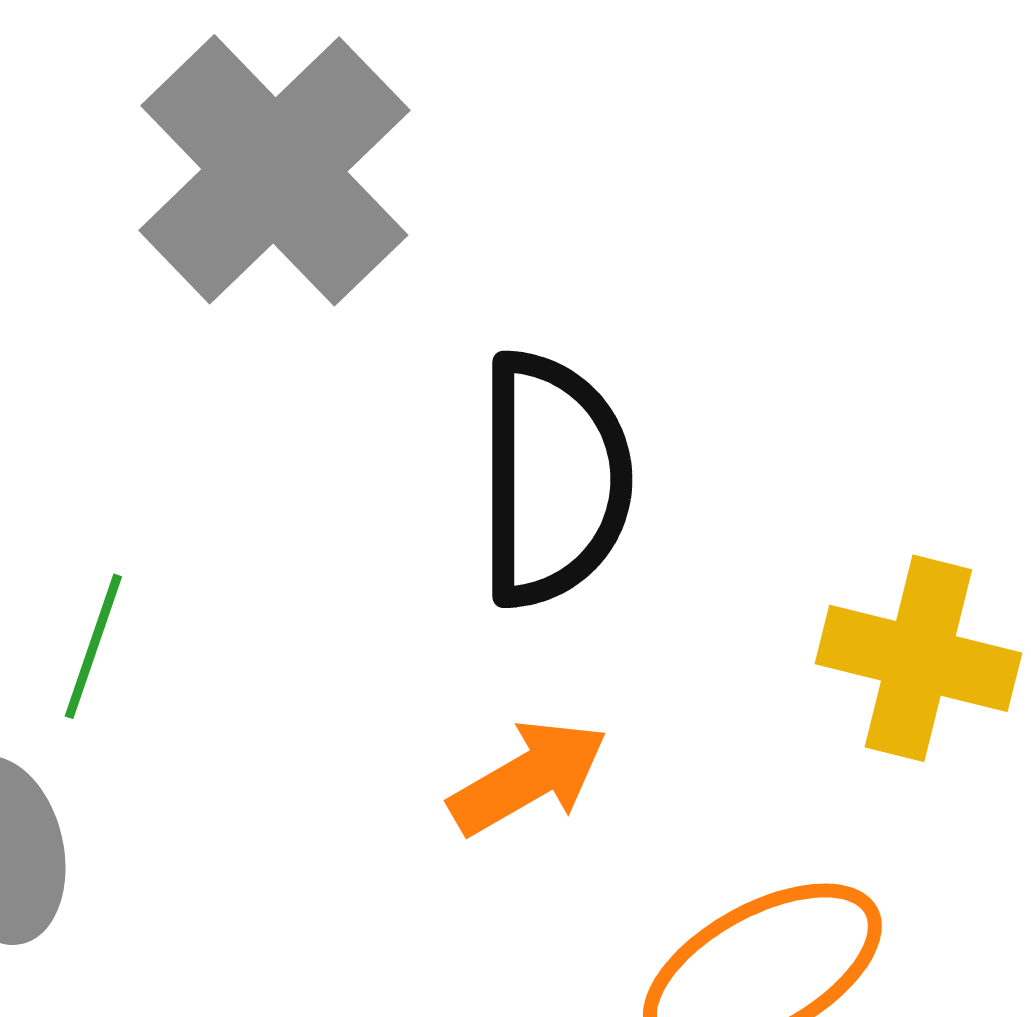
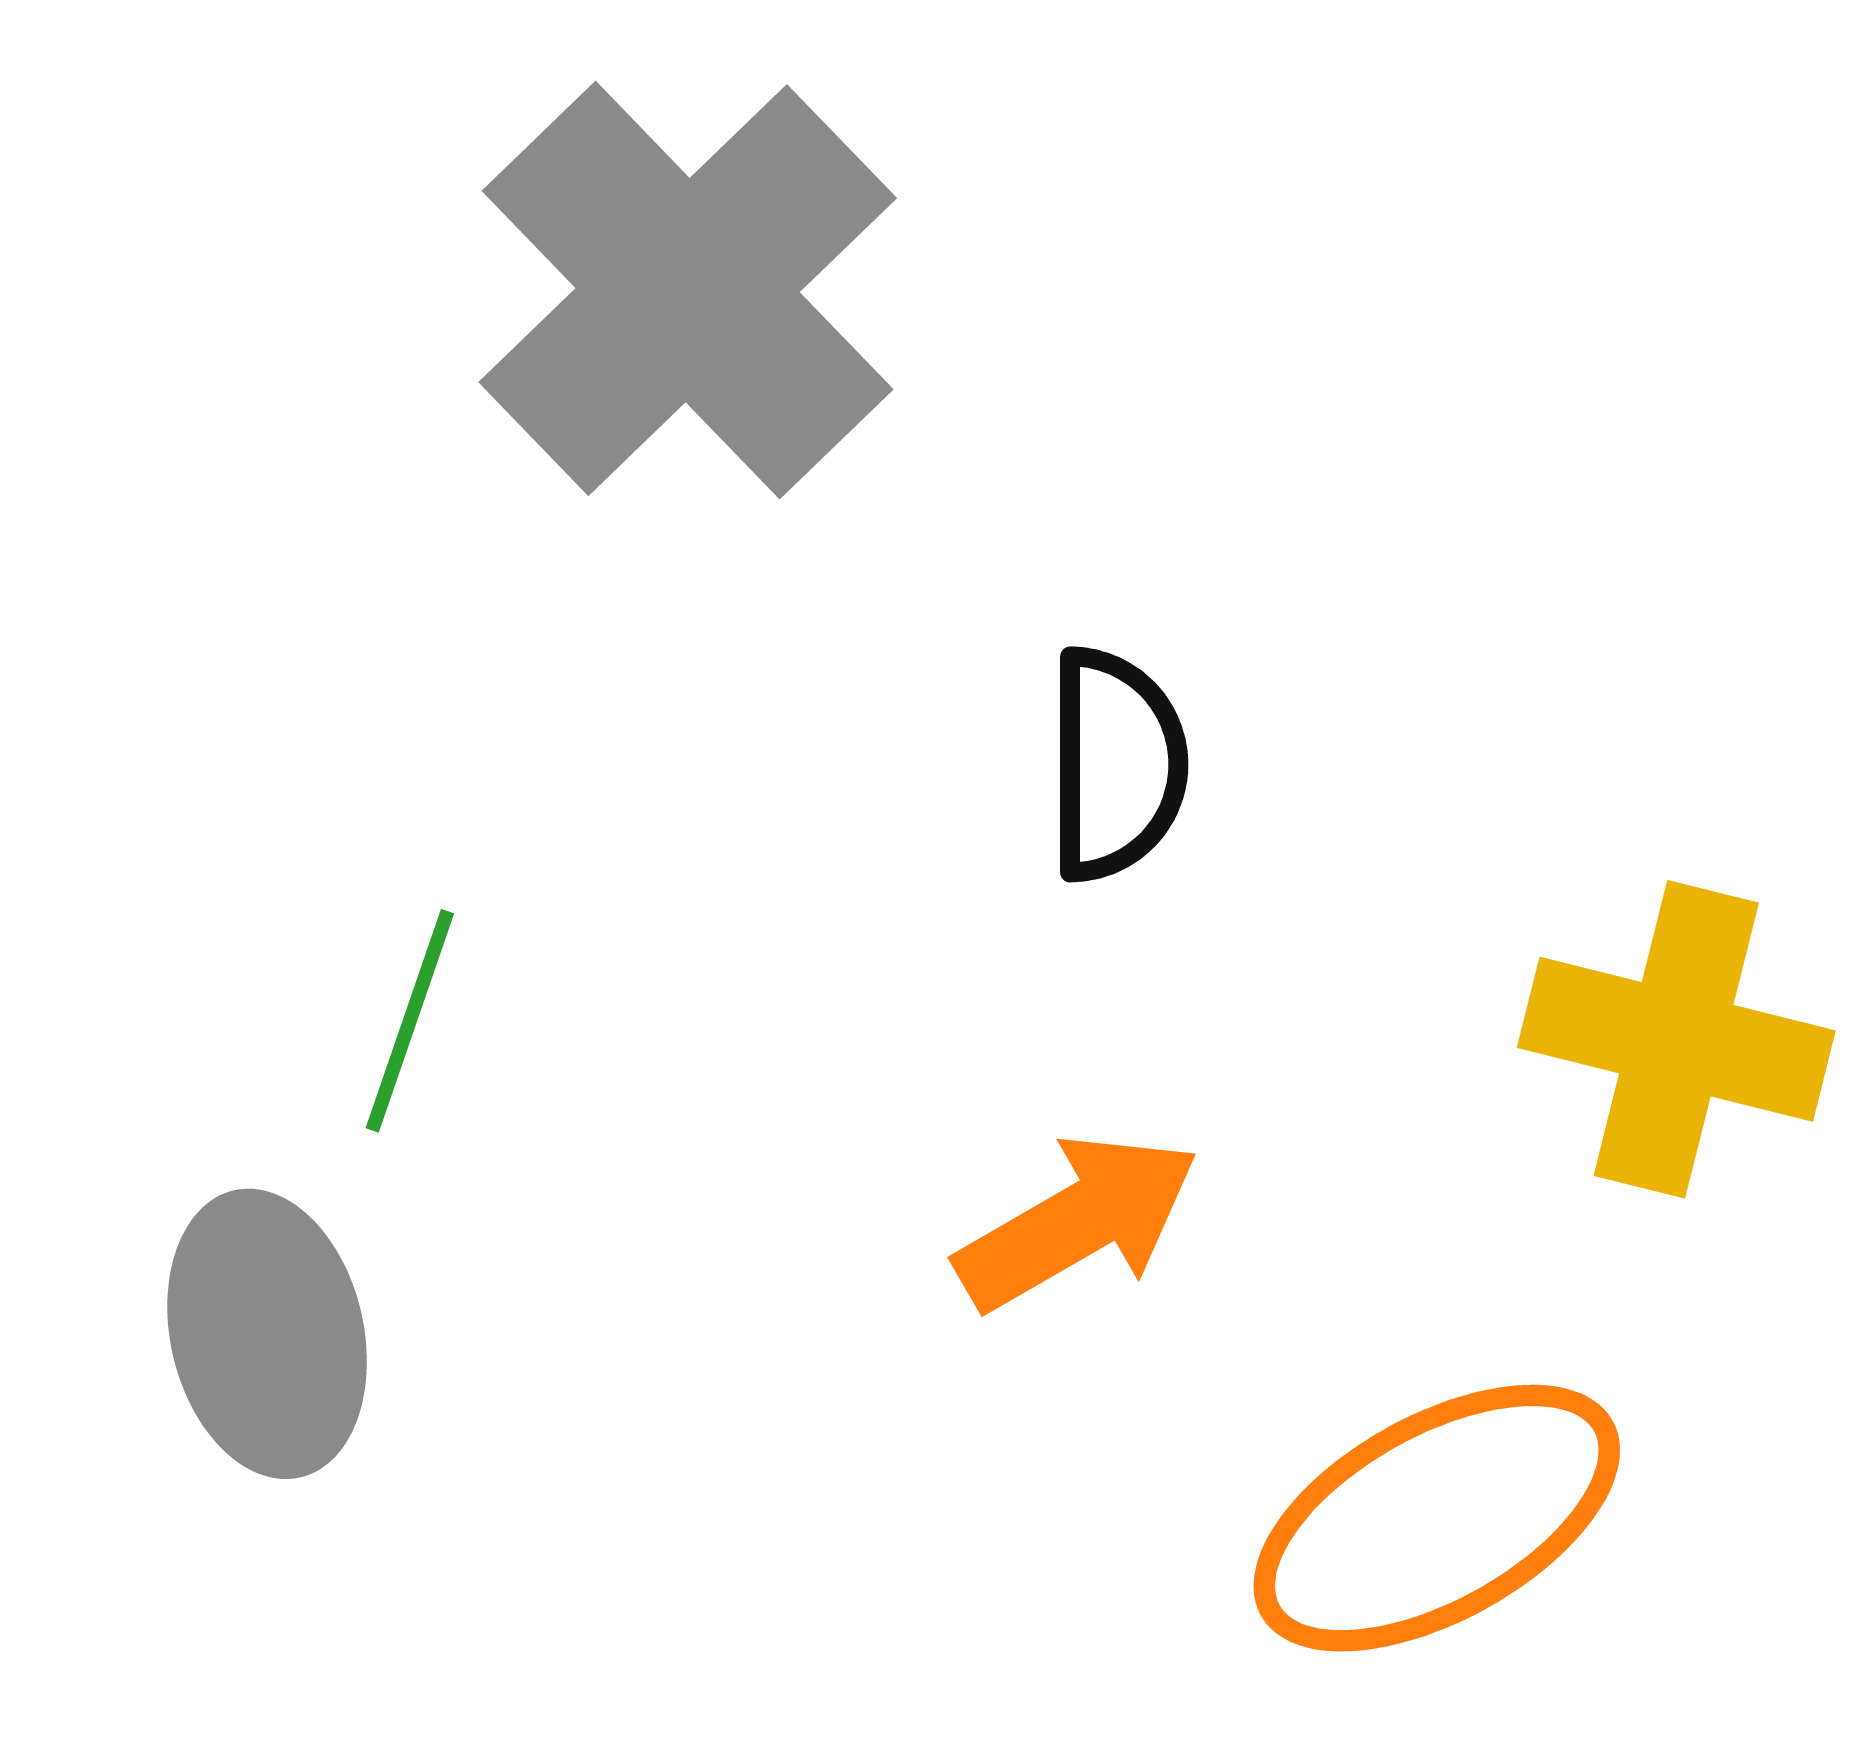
black semicircle: (553, 479) -> (1116, 764), size x0.6

